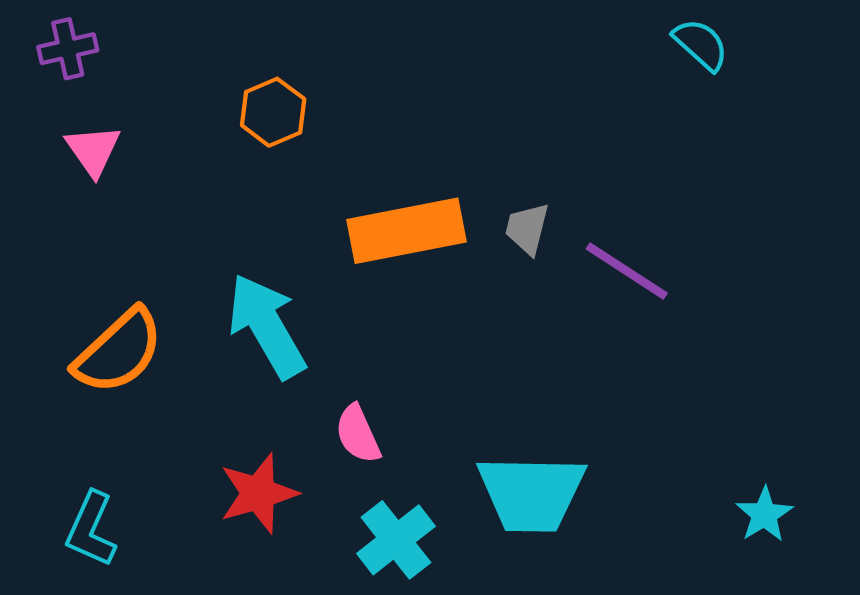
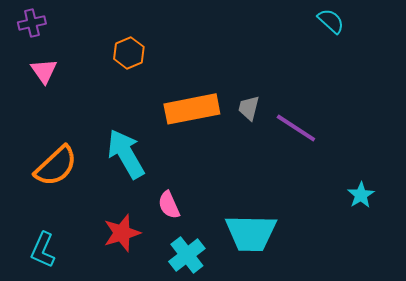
cyan star: (764, 514) -> (361, 195), moved

